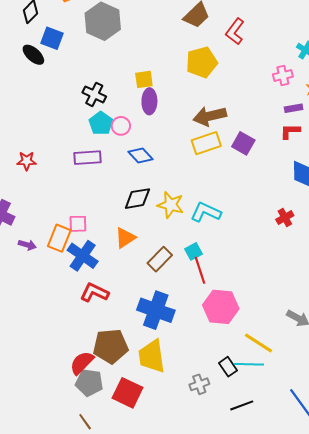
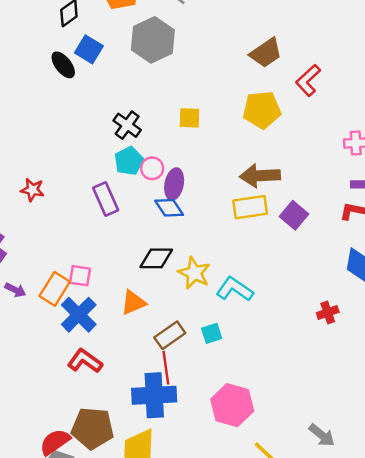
purple ellipse: (149, 101) -> (174, 184), moved
purple rectangle: (88, 158) -> (106, 199), turned 60
red line: (200, 270) -> (166, 368), moved
blue cross: (156, 310) -> (154, 395), turned -33

